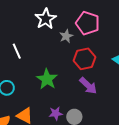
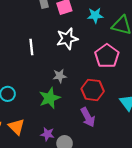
gray star: (66, 36) -> (60, 76), moved
white line: (17, 51) -> (31, 47), moved

